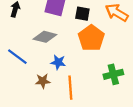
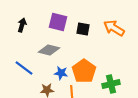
orange pentagon: (91, 38) -> (84, 71), moved

